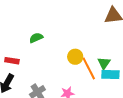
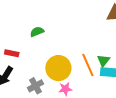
yellow circle: (75, 57) -> (58, 68), moved, size x1.6

